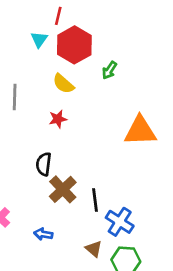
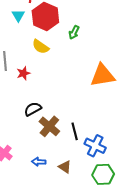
red star: (58, 119) -> (23, 73), moved
black semicircle: (44, 164) -> (33, 109), turned 60
brown triangle: (94, 249) -> (65, 167), moved

